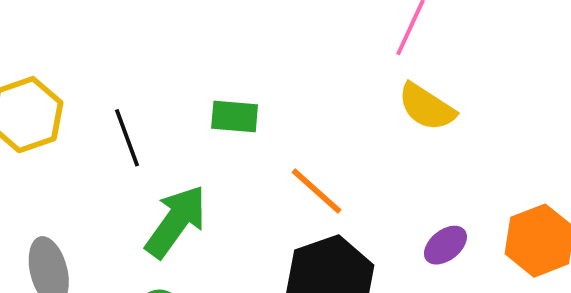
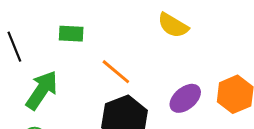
purple ellipse: (445, 245) -> (185, 98), size x1.4

